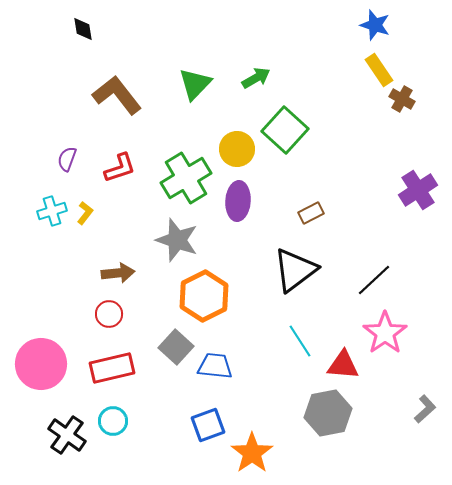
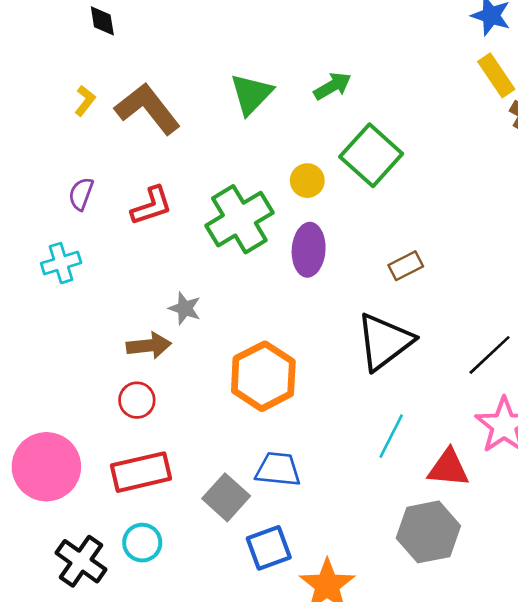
yellow circle: (237, 149) -> (307, 181), size x0.7
yellow L-shape: (85, 213) -> (85, 101), moved
gray star: (177, 240) -> (185, 308), moved, size x0.6
cyan line: (300, 341) -> (391, 436), turned 60
gray square: (176, 347) -> (226, 497), moved

